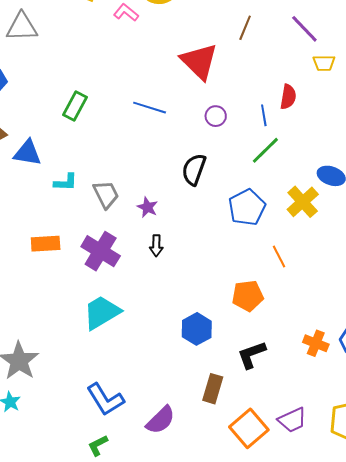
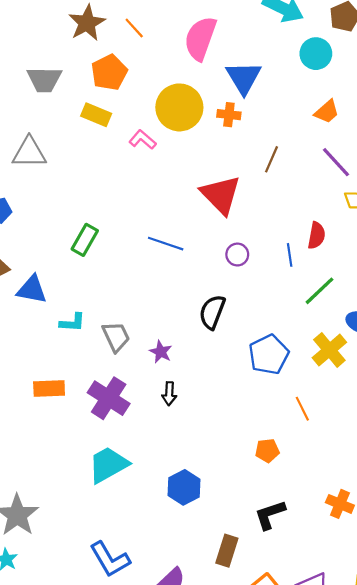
green line: (265, 150) -> (320, 291), moved
orange pentagon: (248, 296) -> (267, 451), size x0.7
blue hexagon: (197, 329) -> (184, 487), moved

